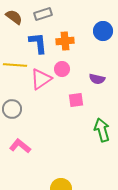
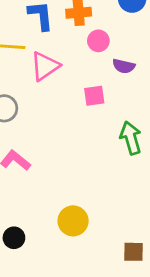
pink circle: (62, 69) -> (98, 41), moved

